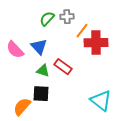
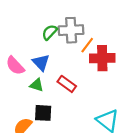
gray cross: (67, 17) -> (71, 30), size x1.6
green triangle: (43, 71) -> (37, 85), moved

